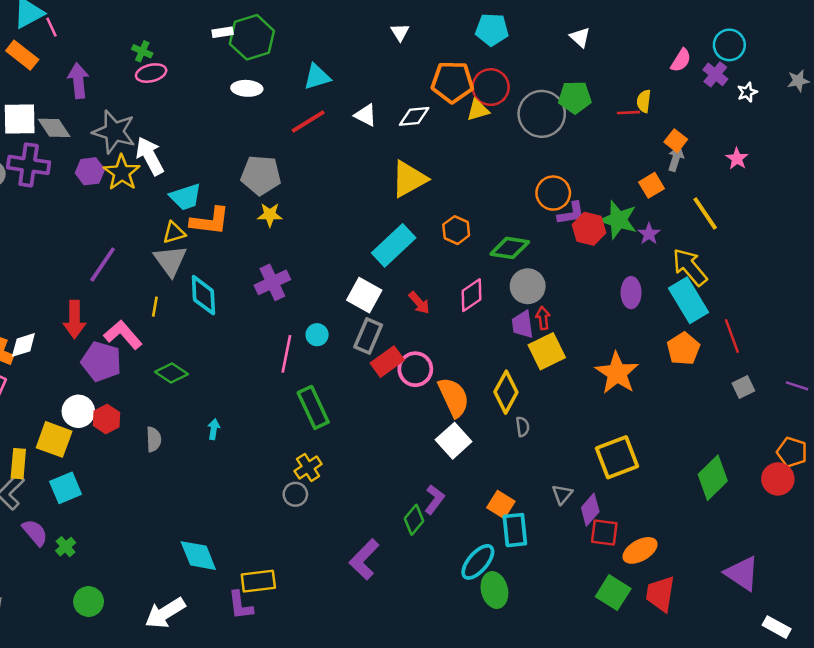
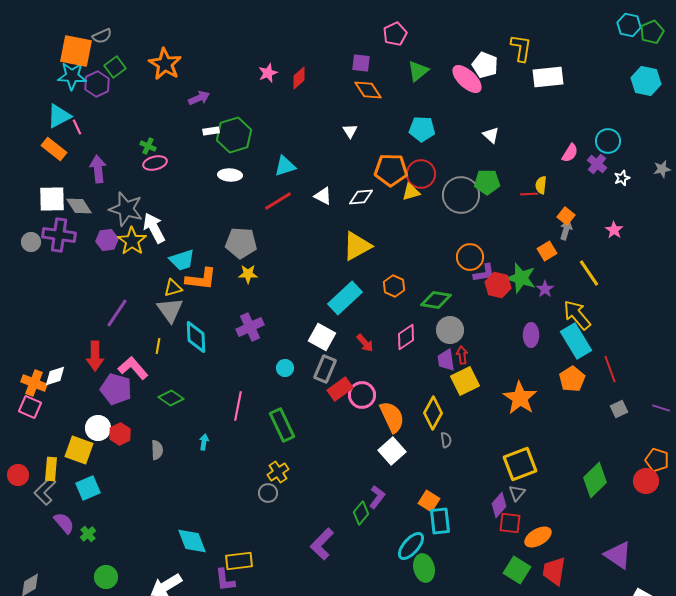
pink line: (286, 354) -> (238, 406), moved
gray triangle: (562, 494) -> (517, 493), moved

